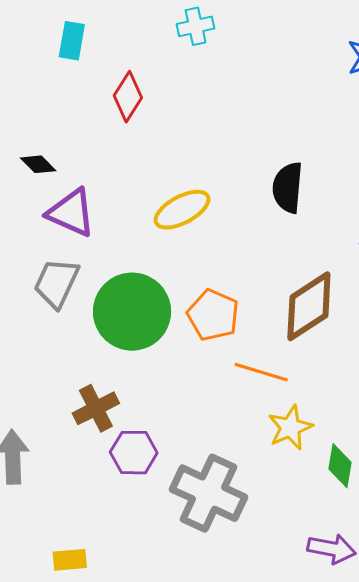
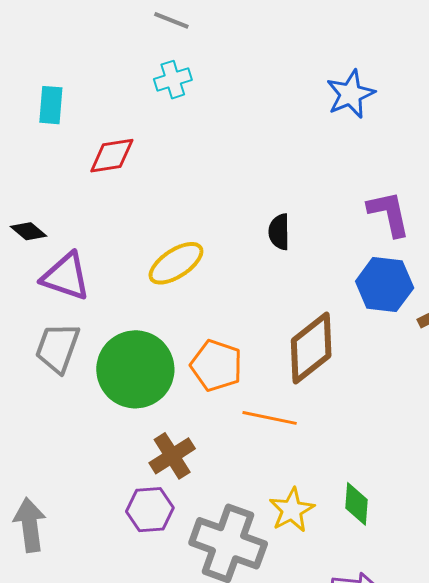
red diamond: (128, 97) -> (112, 156), turned 54
black semicircle: (288, 188) -> (279, 232), size x0.7
brown cross: (96, 408) -> (172, 456), moved
yellow star: (290, 428) -> (292, 510), moved

